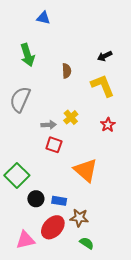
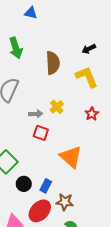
brown semicircle: (67, 71) -> (53, 63), size x1.6
blue rectangle: (59, 201) -> (46, 186), turned -72

